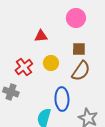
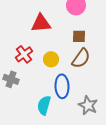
red triangle: (41, 36) -> (41, 23), size x1.5
yellow circle: (51, 63) -> (51, 59), moved

